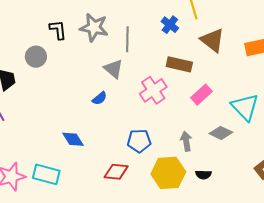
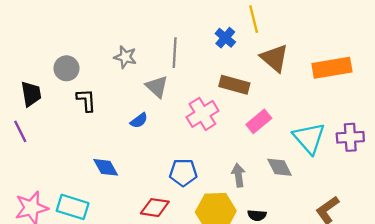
gray star: (94, 27) -> (125, 57), moved, size x0.7
black L-shape: (58, 30) -> (86, 100), moved
gray diamond: (221, 133) -> (280, 167), turned 35

